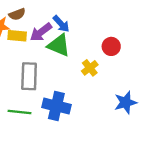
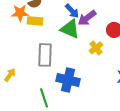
purple arrow: (41, 32) -> (87, 18), moved
green line: (20, 112) -> (44, 98), moved, turned 66

